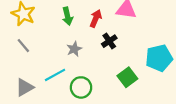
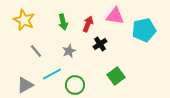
gray line: (23, 46) -> (36, 51), moved
cyan pentagon: (159, 58) -> (144, 30), moved

